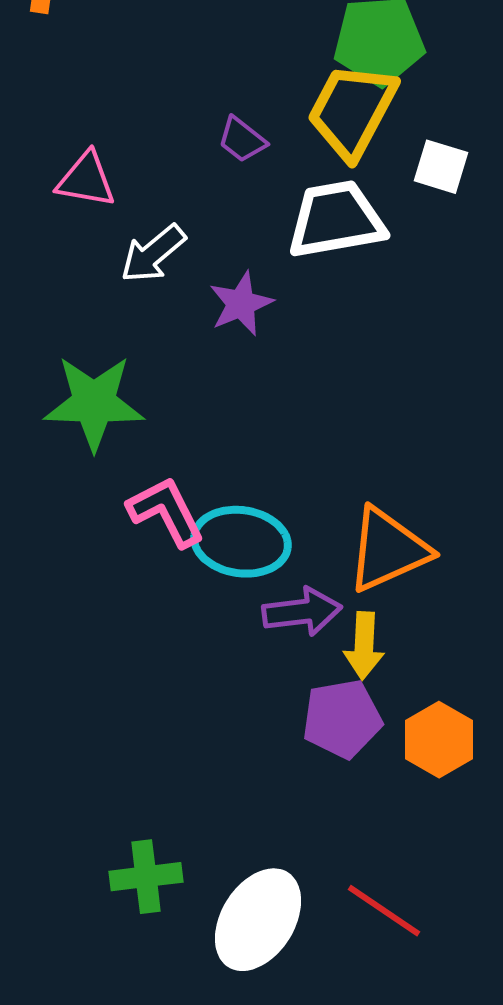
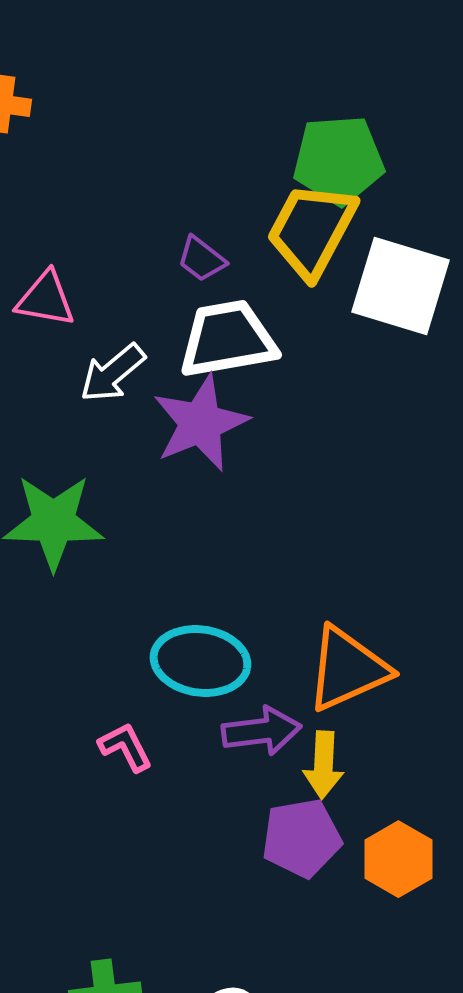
white square: (441, 167) -> (400, 286), size x1.8
white trapezoid: (336, 220) -> (227, 339), moved
purple star: (241, 304) -> (200, 423), size x1.5
pink L-shape: (166, 512) -> (125, 747), moved, size x0.7

